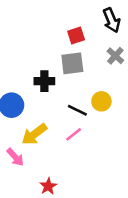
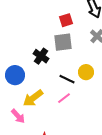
black cross: (44, 81) -> (41, 56), turned 35

